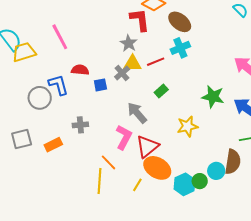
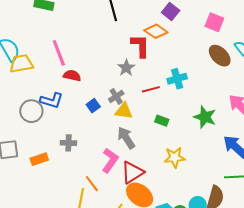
brown ellipse: (180, 22) -> (220, 56), moved
yellow triangle: (133, 64) -> (124, 111), moved
red semicircle: (80, 70) -> (72, 76), moved
blue L-shape: (58, 85) -> (52, 100), turned 115
blue square: (100, 85) -> (93, 106), turned -32
green rectangle: (161, 91) -> (162, 121), moved, turned 56
green star: (213, 97) -> (205, 117), moved

